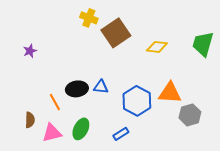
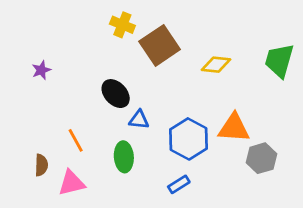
black ellipse: (77, 89) -> (116, 94), moved, turned 55
green ellipse: (81, 129) -> (124, 157), moved, turned -30
blue rectangle: (121, 134) -> (179, 184), moved

